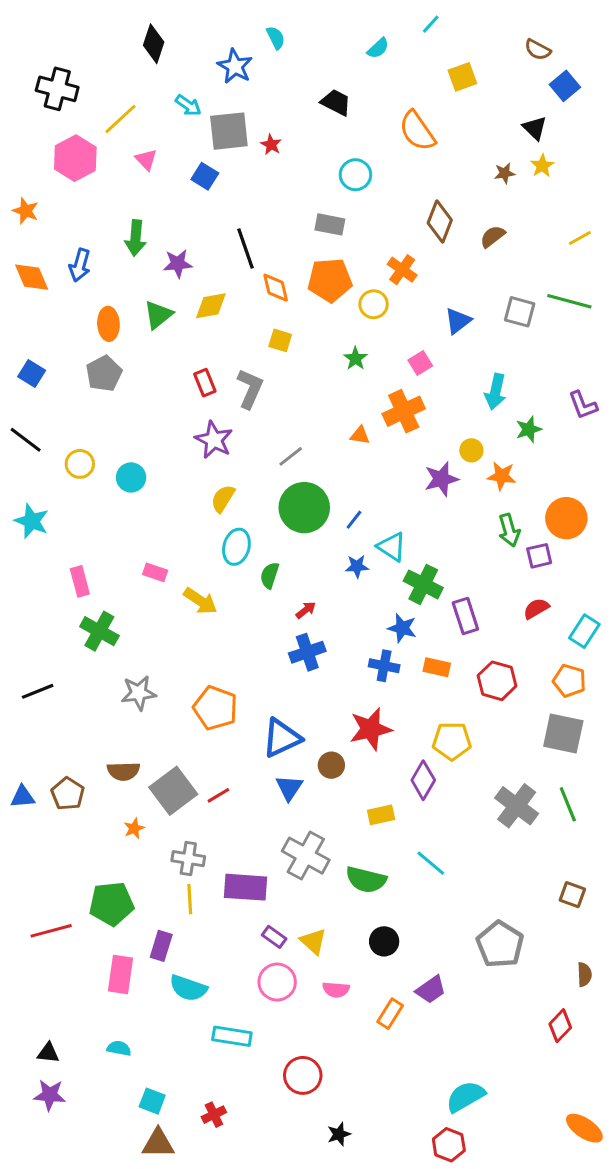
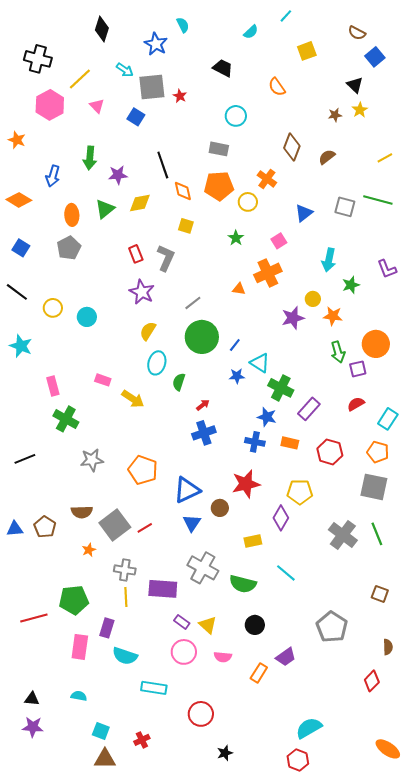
orange semicircle: (417, 131) -> (277, 87), size x0.7
orange diamond: (32, 277) -> (19, 200), moved, turned -35
purple rectangle: (465, 616) -> (309, 409), turned 60

